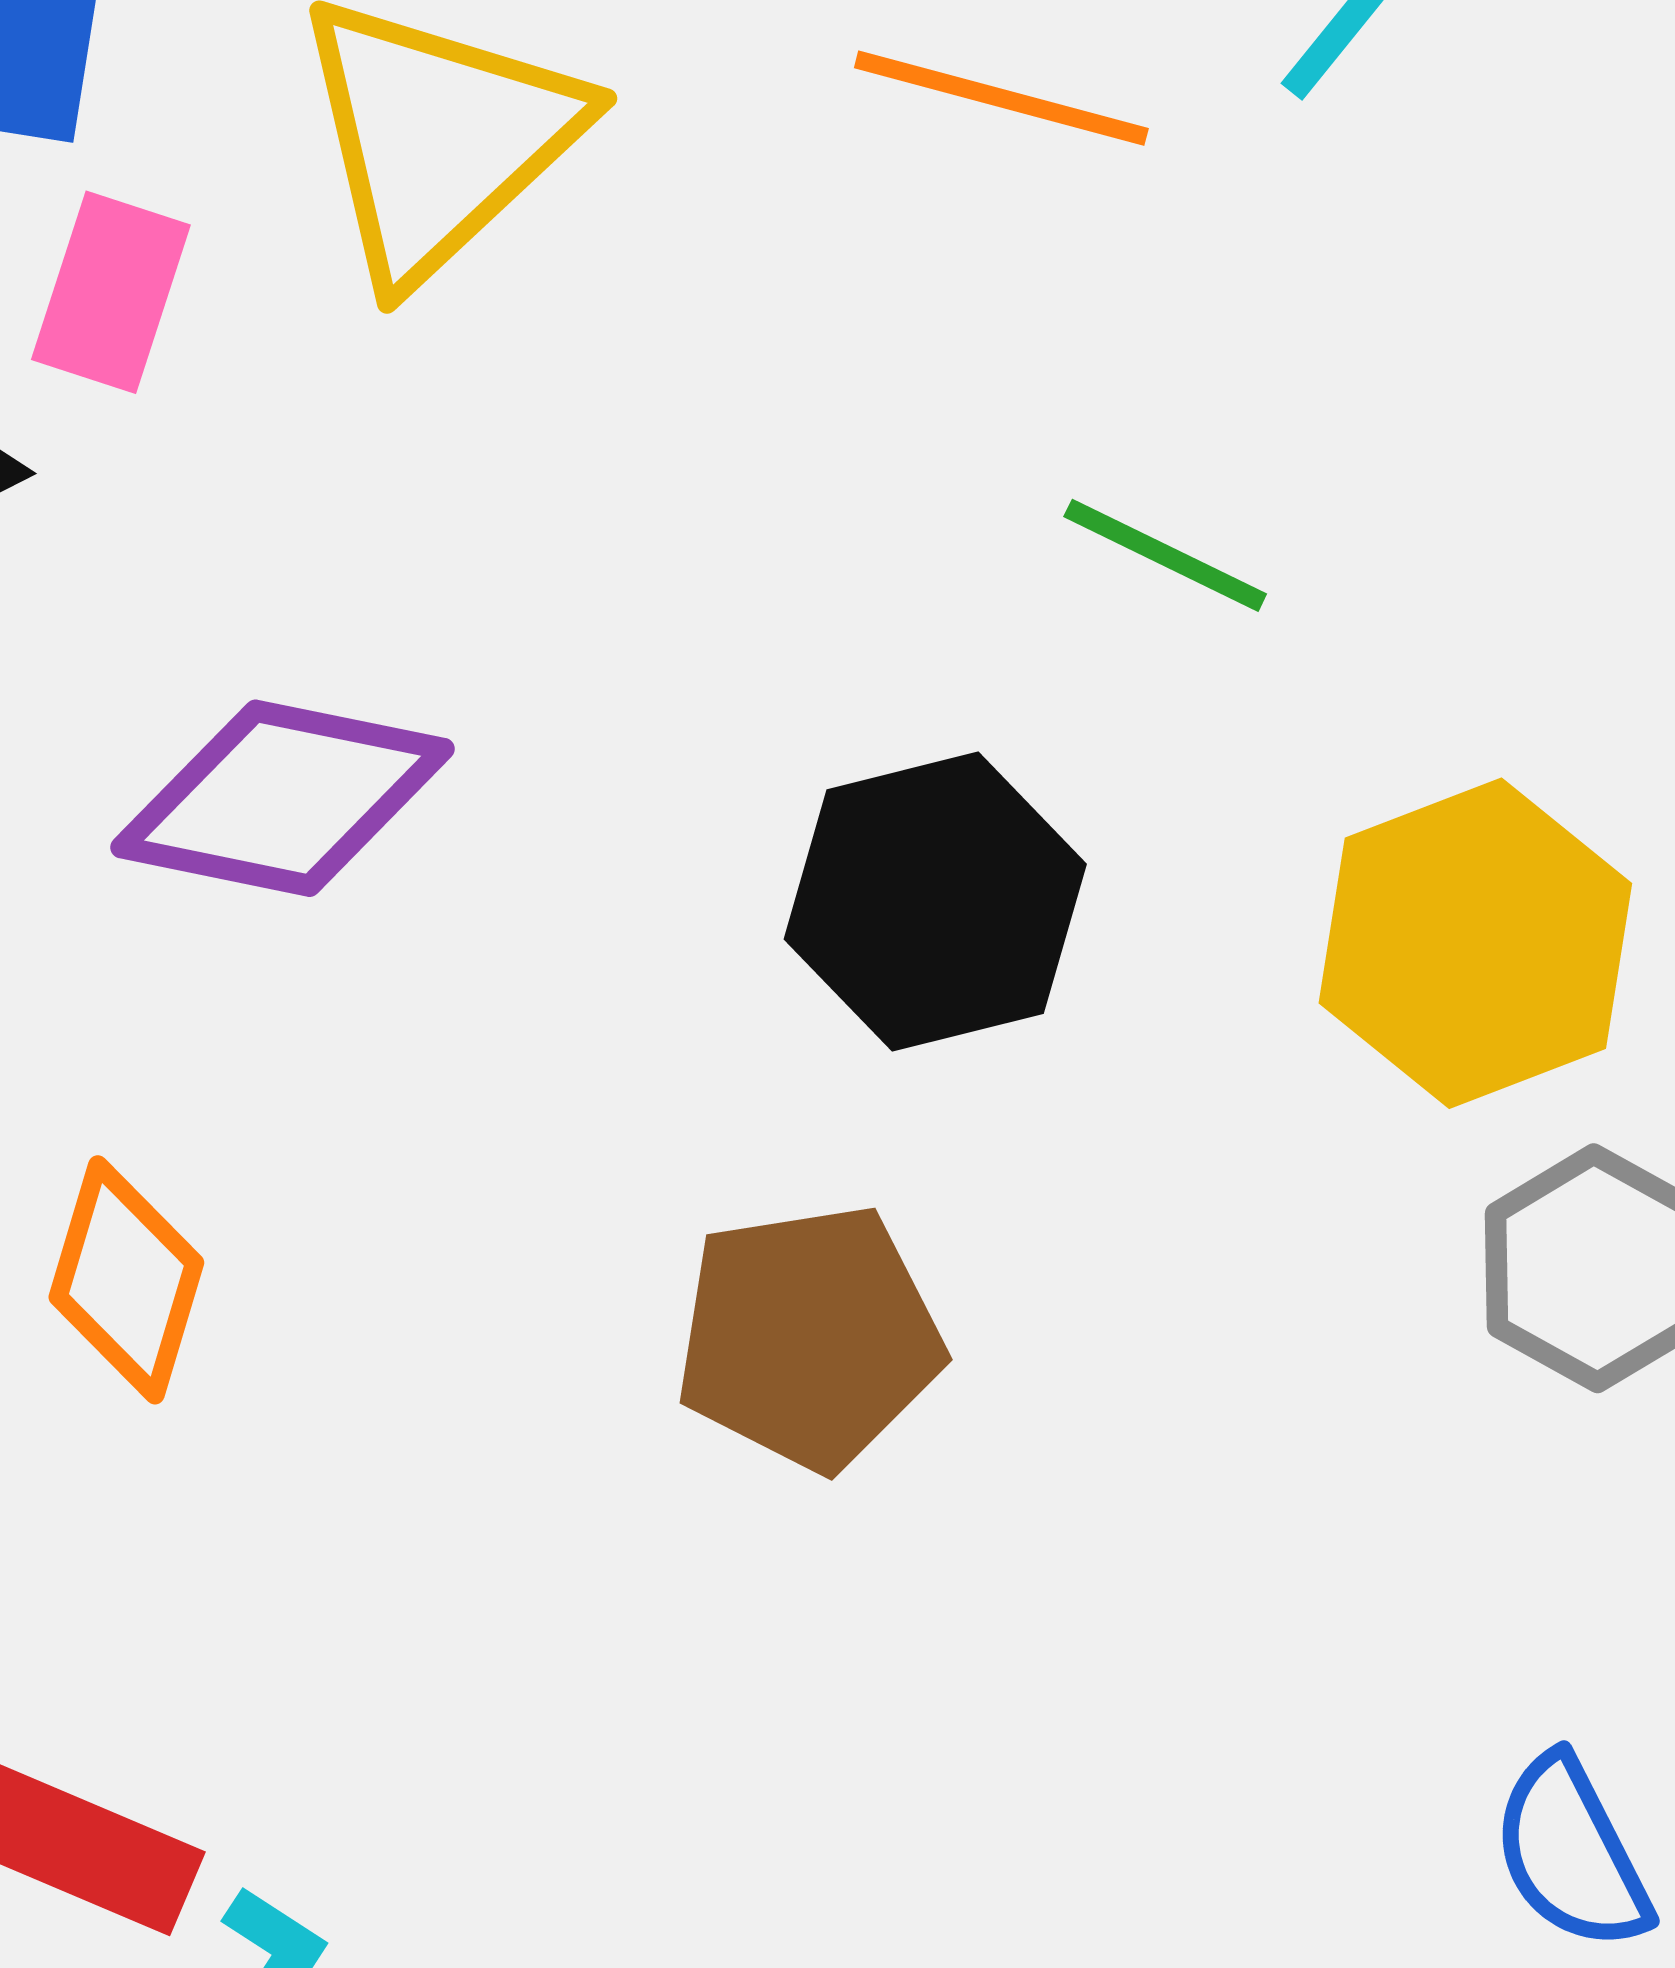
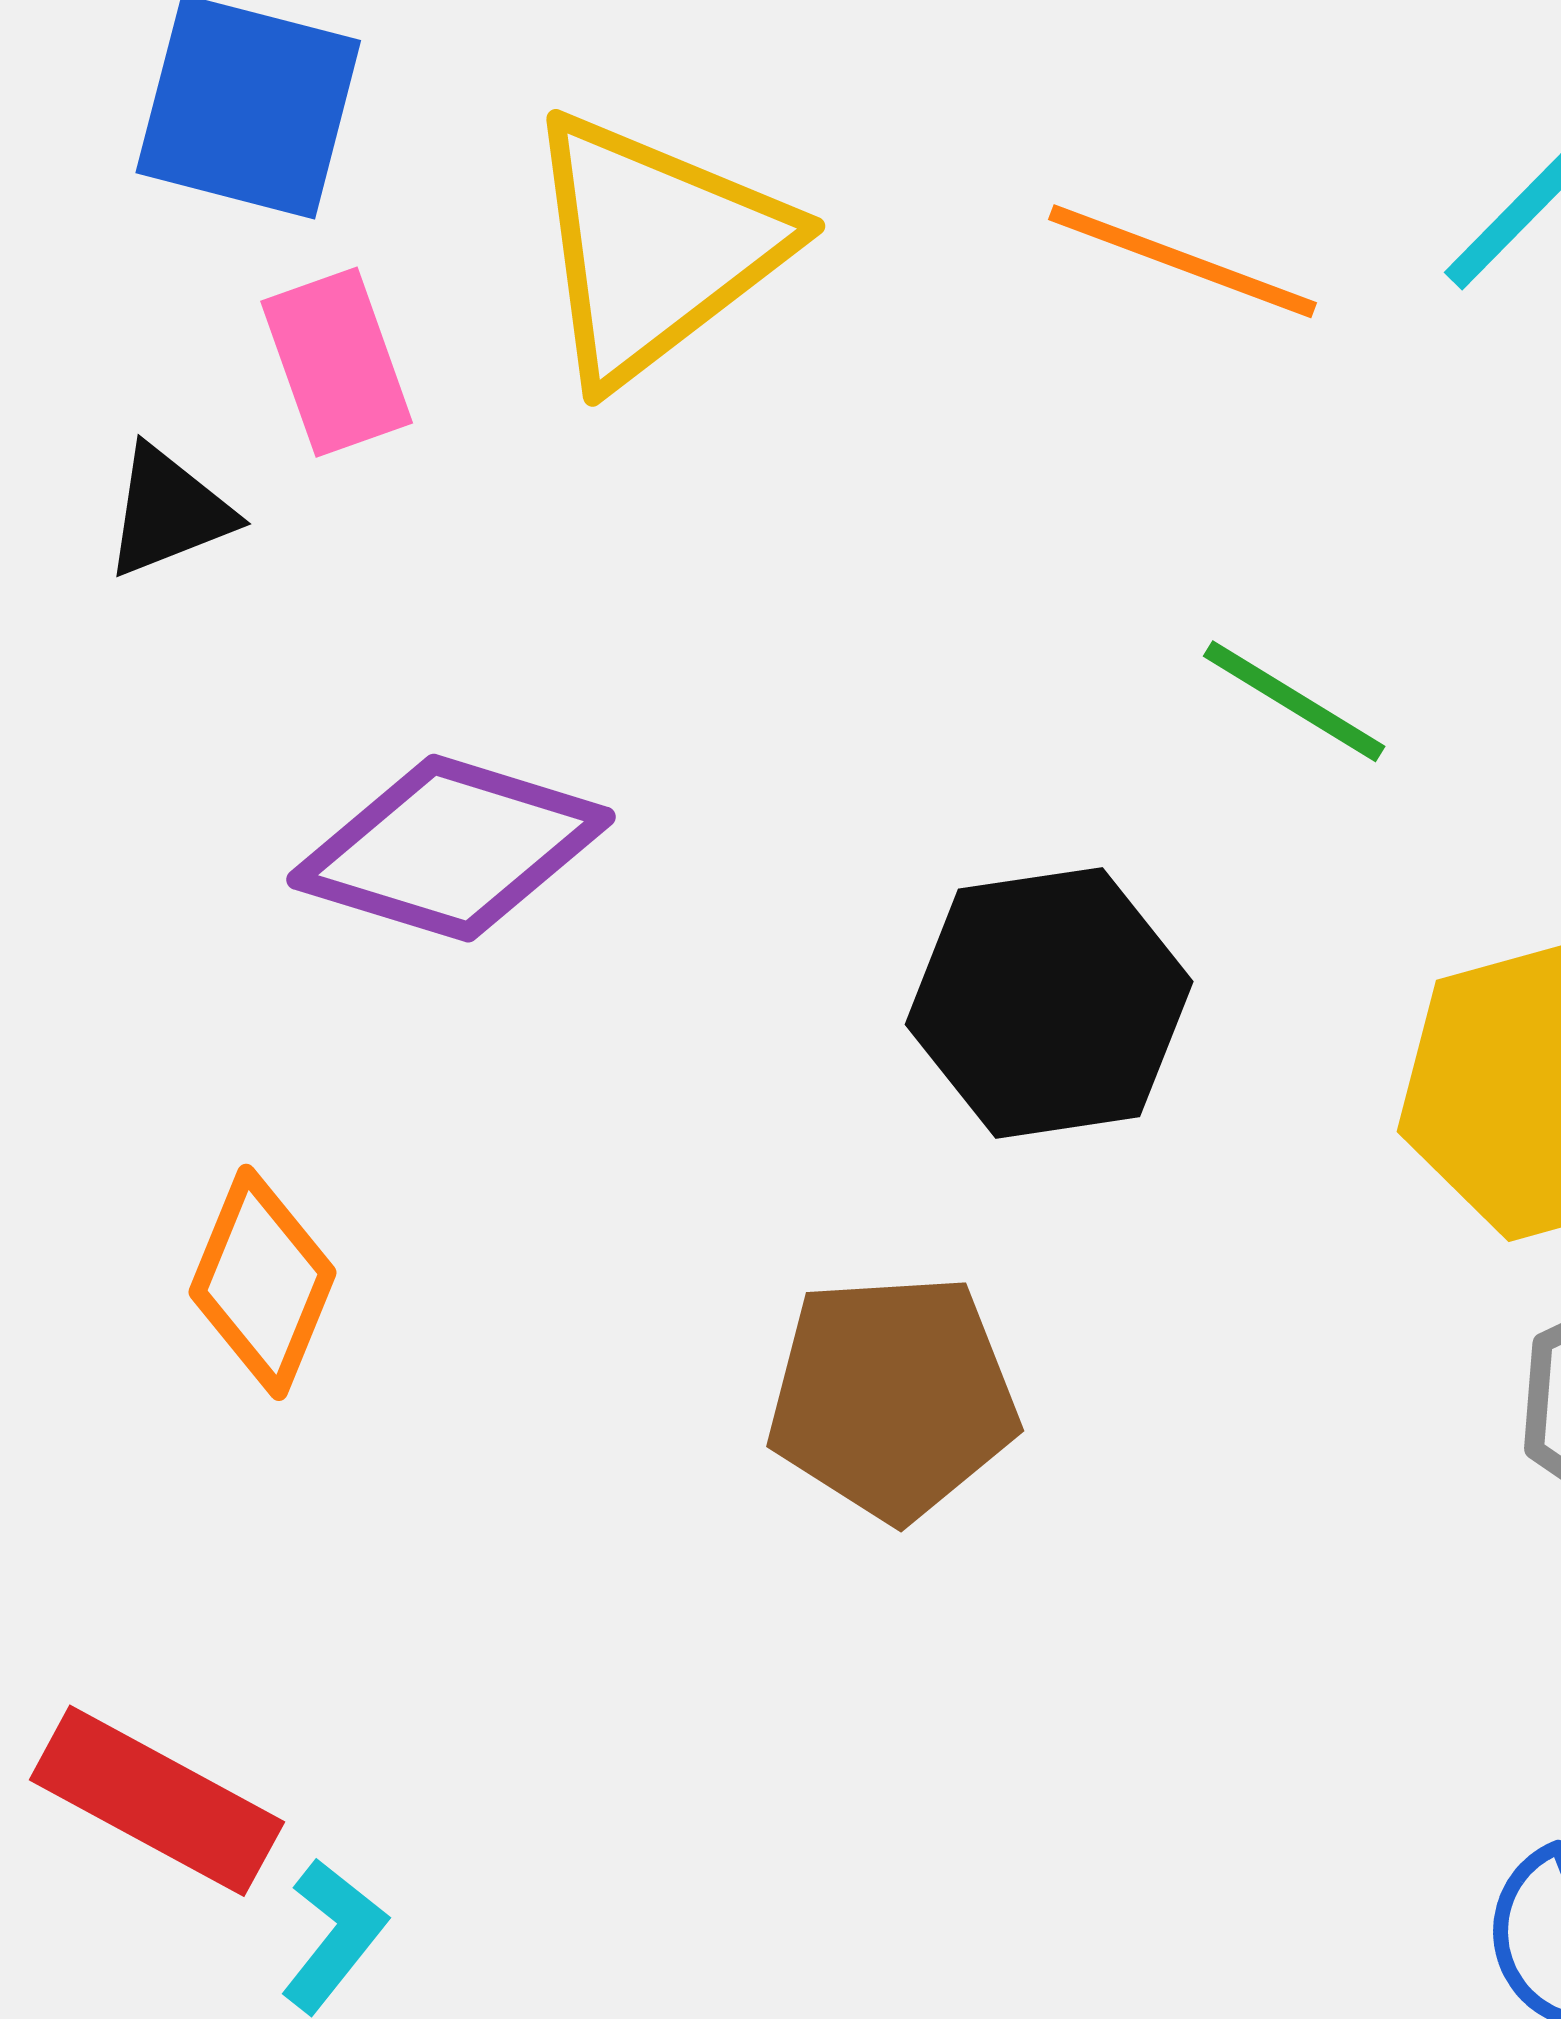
pink rectangle: (111, 292) -> (337, 362), turned -43

